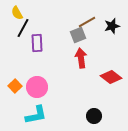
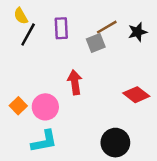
purple rectangle: (37, 43) -> (61, 28), moved
red arrow: (81, 58) -> (75, 82), moved
black circle: (94, 116) -> (115, 143), size x1.5

